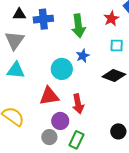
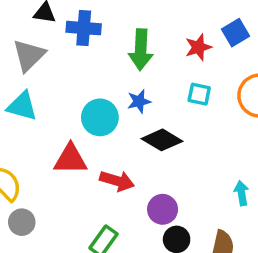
black diamond: (114, 75) -> (162, 140), moved
red arrow: (78, 104) -> (117, 181), turned -72
purple circle: (60, 121) -> (163, 209), moved
gray circle: (49, 137) -> (22, 222), moved

